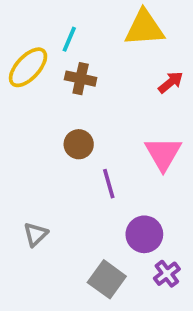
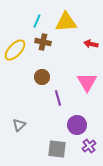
yellow triangle: (144, 28) -> (66, 22), moved
yellow ellipse: (28, 67) -> (15, 50), moved
red arrow: (171, 82) -> (91, 44), turned -128
gray square: (107, 279) -> (57, 149), turned -30

